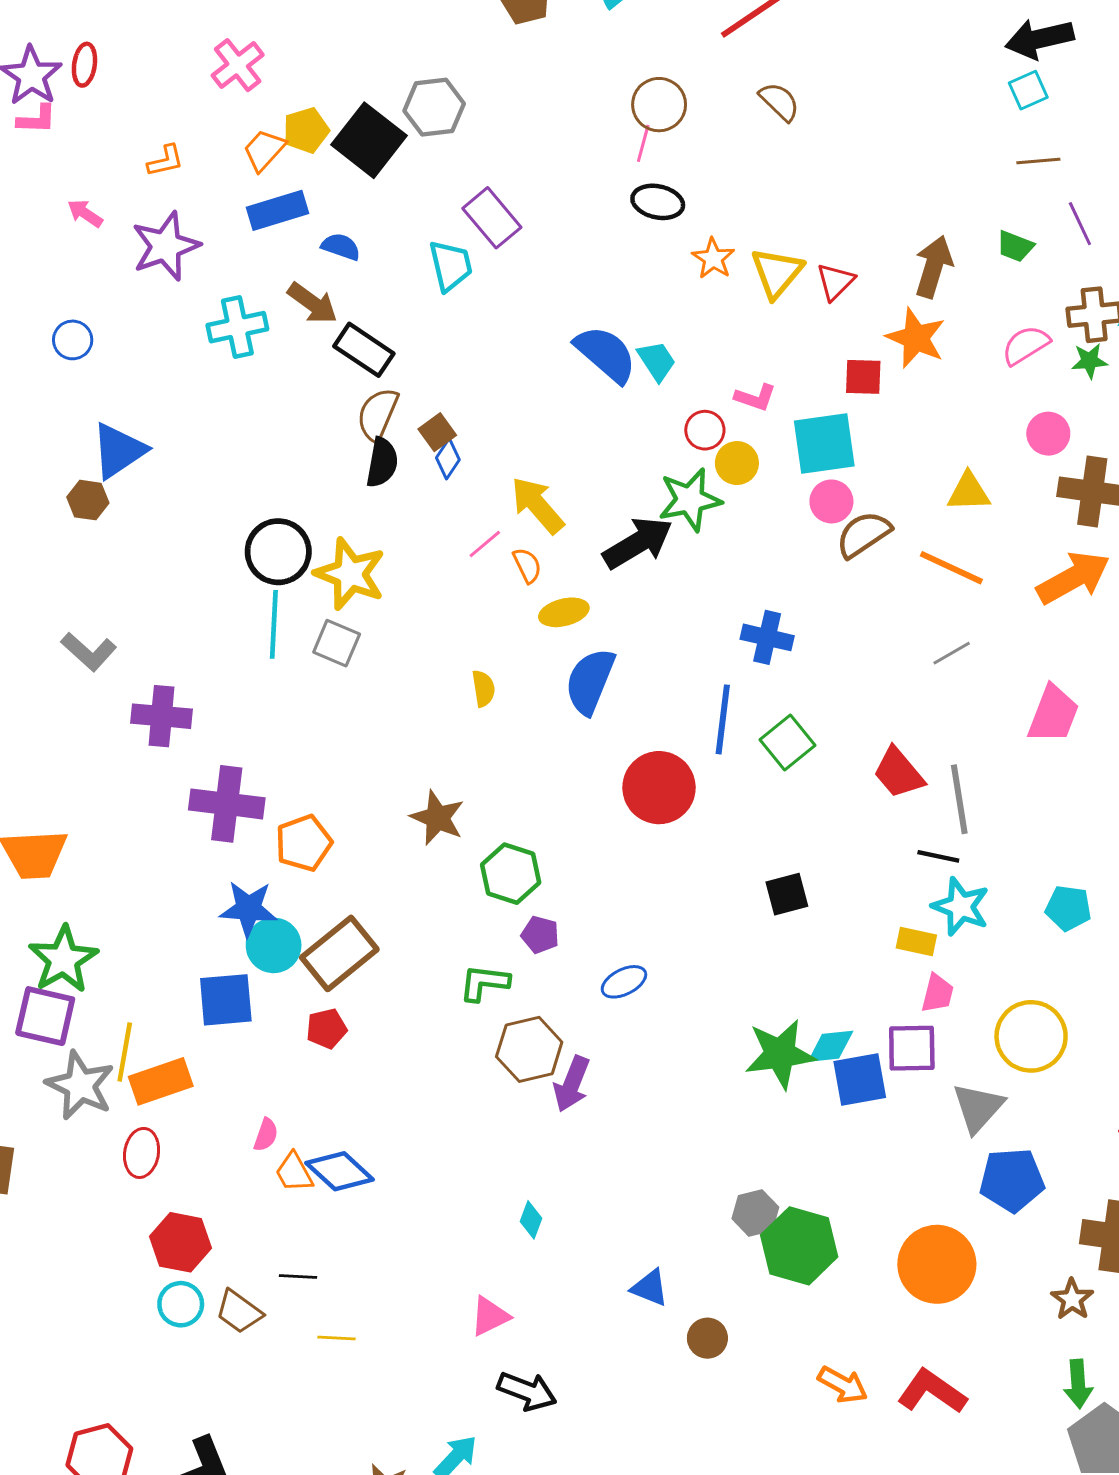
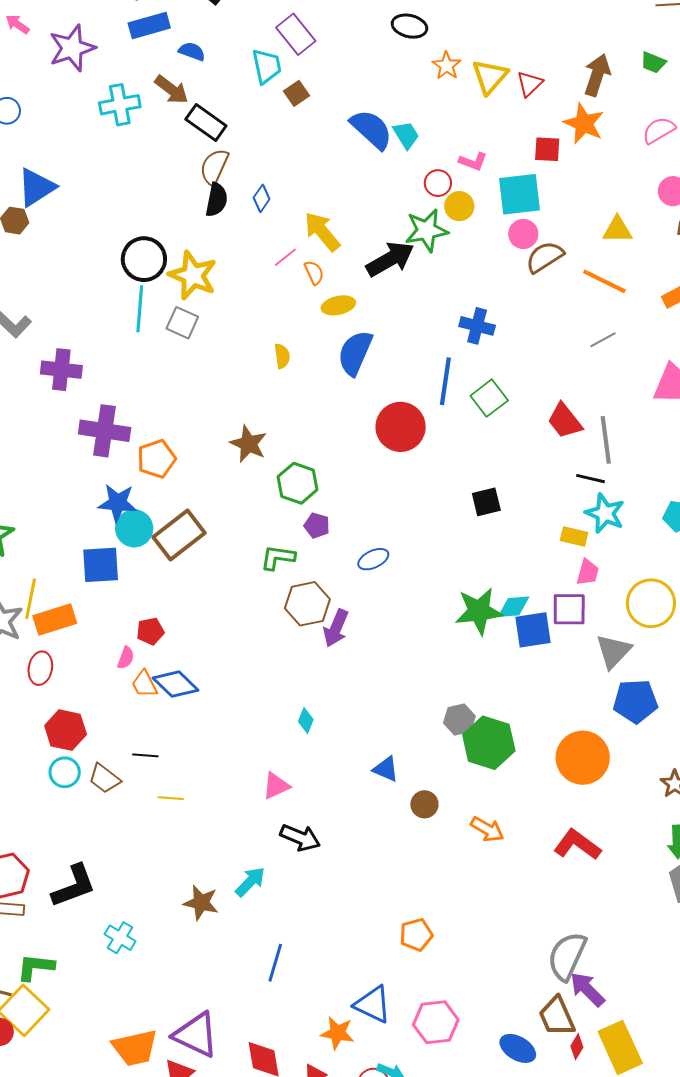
brown square: (437, 432) -> (297, 93), moved
red pentagon: (326, 1029) -> (150, 631), moved
orange arrow: (843, 1385) -> (487, 829), moved

